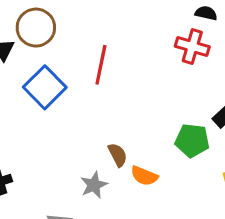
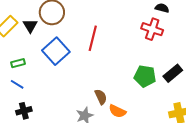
green pentagon: (192, 140) -> (145, 76), moved

